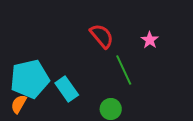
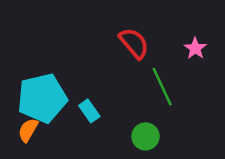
cyan rectangle: (67, 89) -> (89, 111), size x0.7

